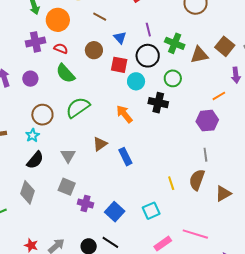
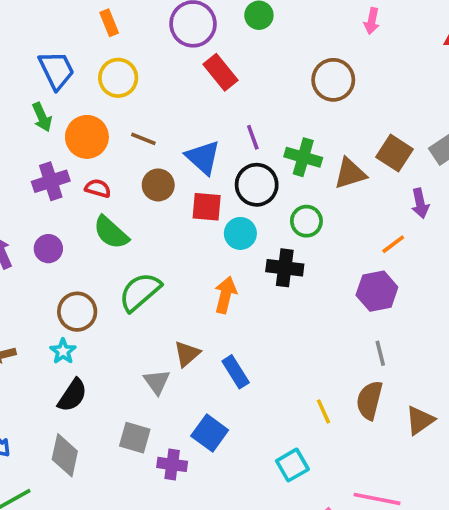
brown line: (100, 17) -> (143, 139), moved
blue triangle: (120, 38) -> (203, 157), size x1.5
orange arrow: (124, 114) -> (225, 295), turned 60
gray triangle: (68, 156) -> (157, 382), moved
blue square: (115, 212) -> (210, 433), moved

